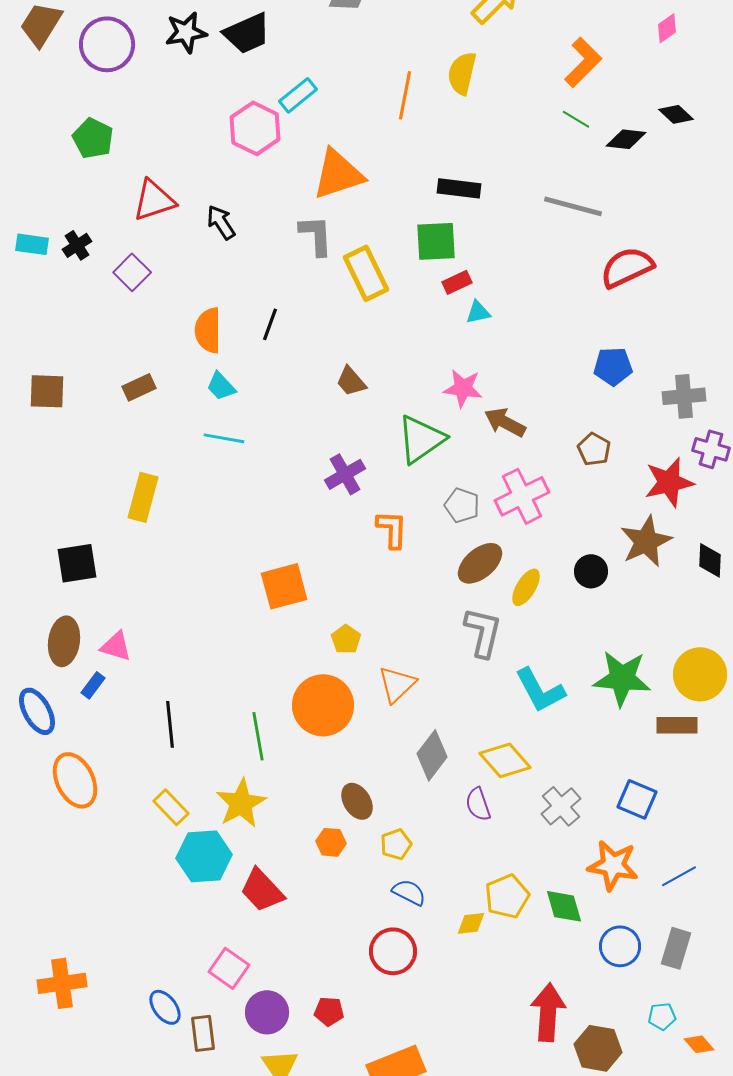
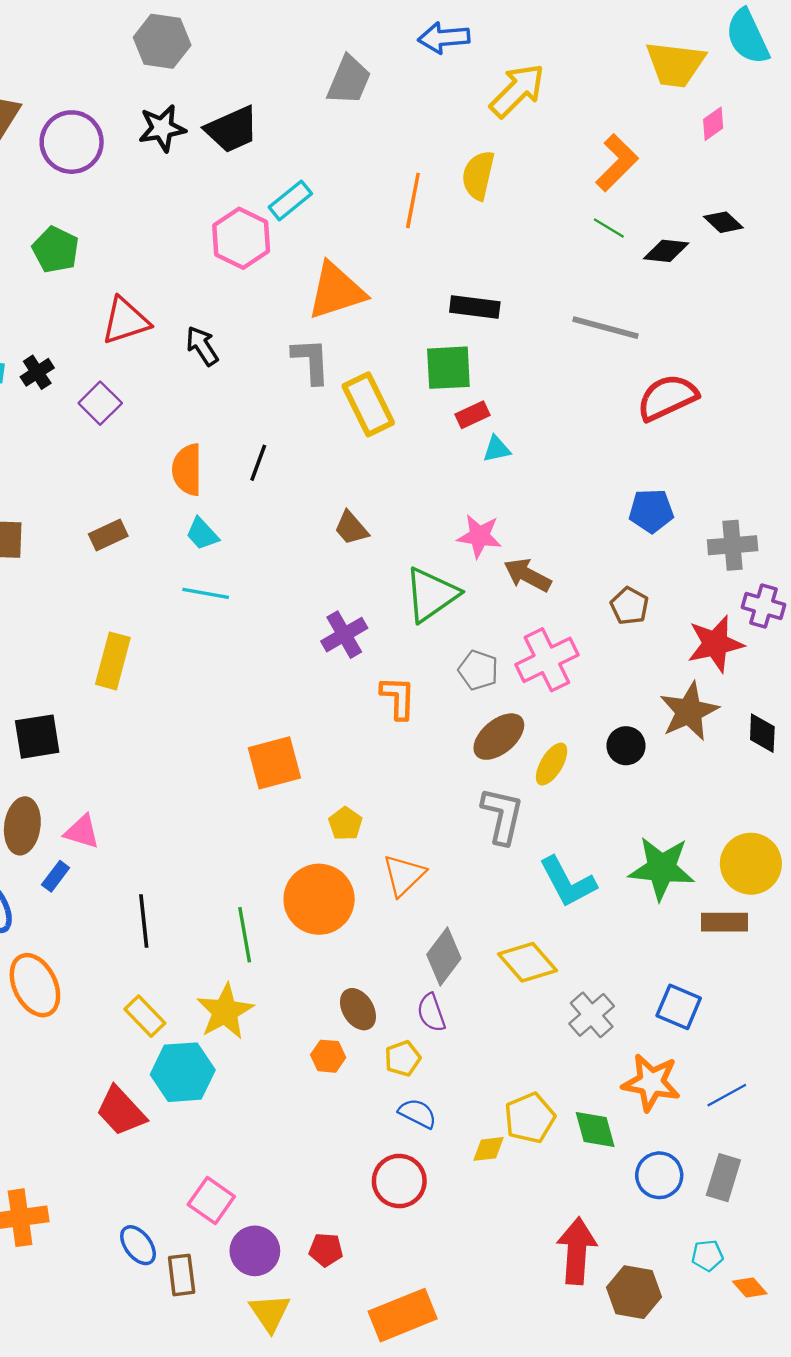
purple semicircle: (478, 804) -> (431, 1013), moved
red trapezoid: (262, 890) -> (121, 1111), moved

